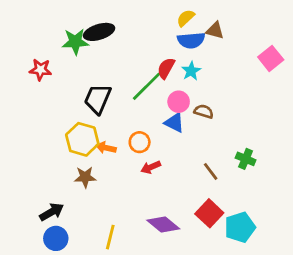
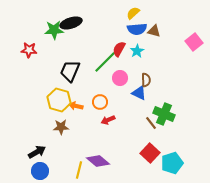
brown triangle: (215, 31) -> (154, 31), moved
pink circle: (179, 102) -> (120, 78), moved
brown semicircle: (204, 111) -> (146, 80), turned 72
blue triangle: (174, 123) -> (139, 93), moved
green cross: (246, 159) -> (164, 114), moved, size x1.5
purple diamond: (163, 224) -> (98, 161), moved

